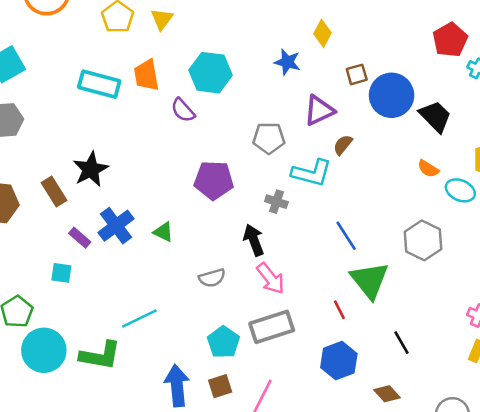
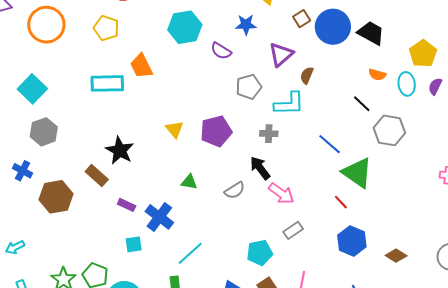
yellow triangle: (162, 19) -> (174, 129), moved
cyan hexagon: (211, 73) -> (185, 27), moved
purple semicircle: (183, 110) -> (221, 51), moved
cyan ellipse: (460, 190) -> (407, 84), turned 75
blue cross: (116, 226) -> (159, 217), moved
cyan square: (61, 273) -> (134, 244), moved
gray semicircle: (212, 278) -> (235, 190), moved
gray rectangle: (272, 327) -> (293, 230), size x0.6
cyan pentagon: (223, 342) -> (260, 253), turned -30
black line: (402, 343) -> (362, 104), moved

